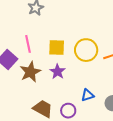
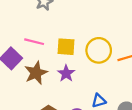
pink line: (28, 44) -> (34, 42), turned -66

